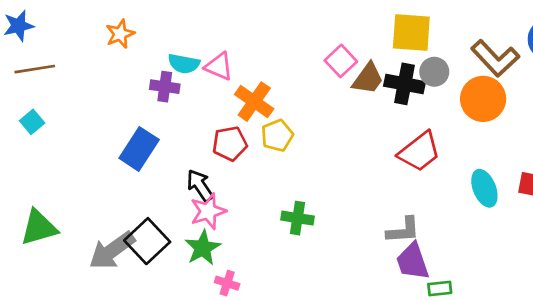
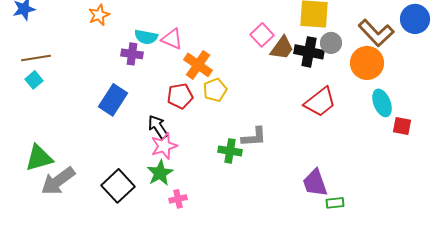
brown line: (35, 69) -> (36, 58), moved
cyan ellipse: (484, 188) -> (382, 103), moved
gray L-shape: (403, 230) -> (254, 137), moved
black square: (147, 241) -> (118, 186), moved
gray arrow: (112, 251) -> (58, 181), moved
pink cross: (227, 283) -> (178, 199), turned -30

